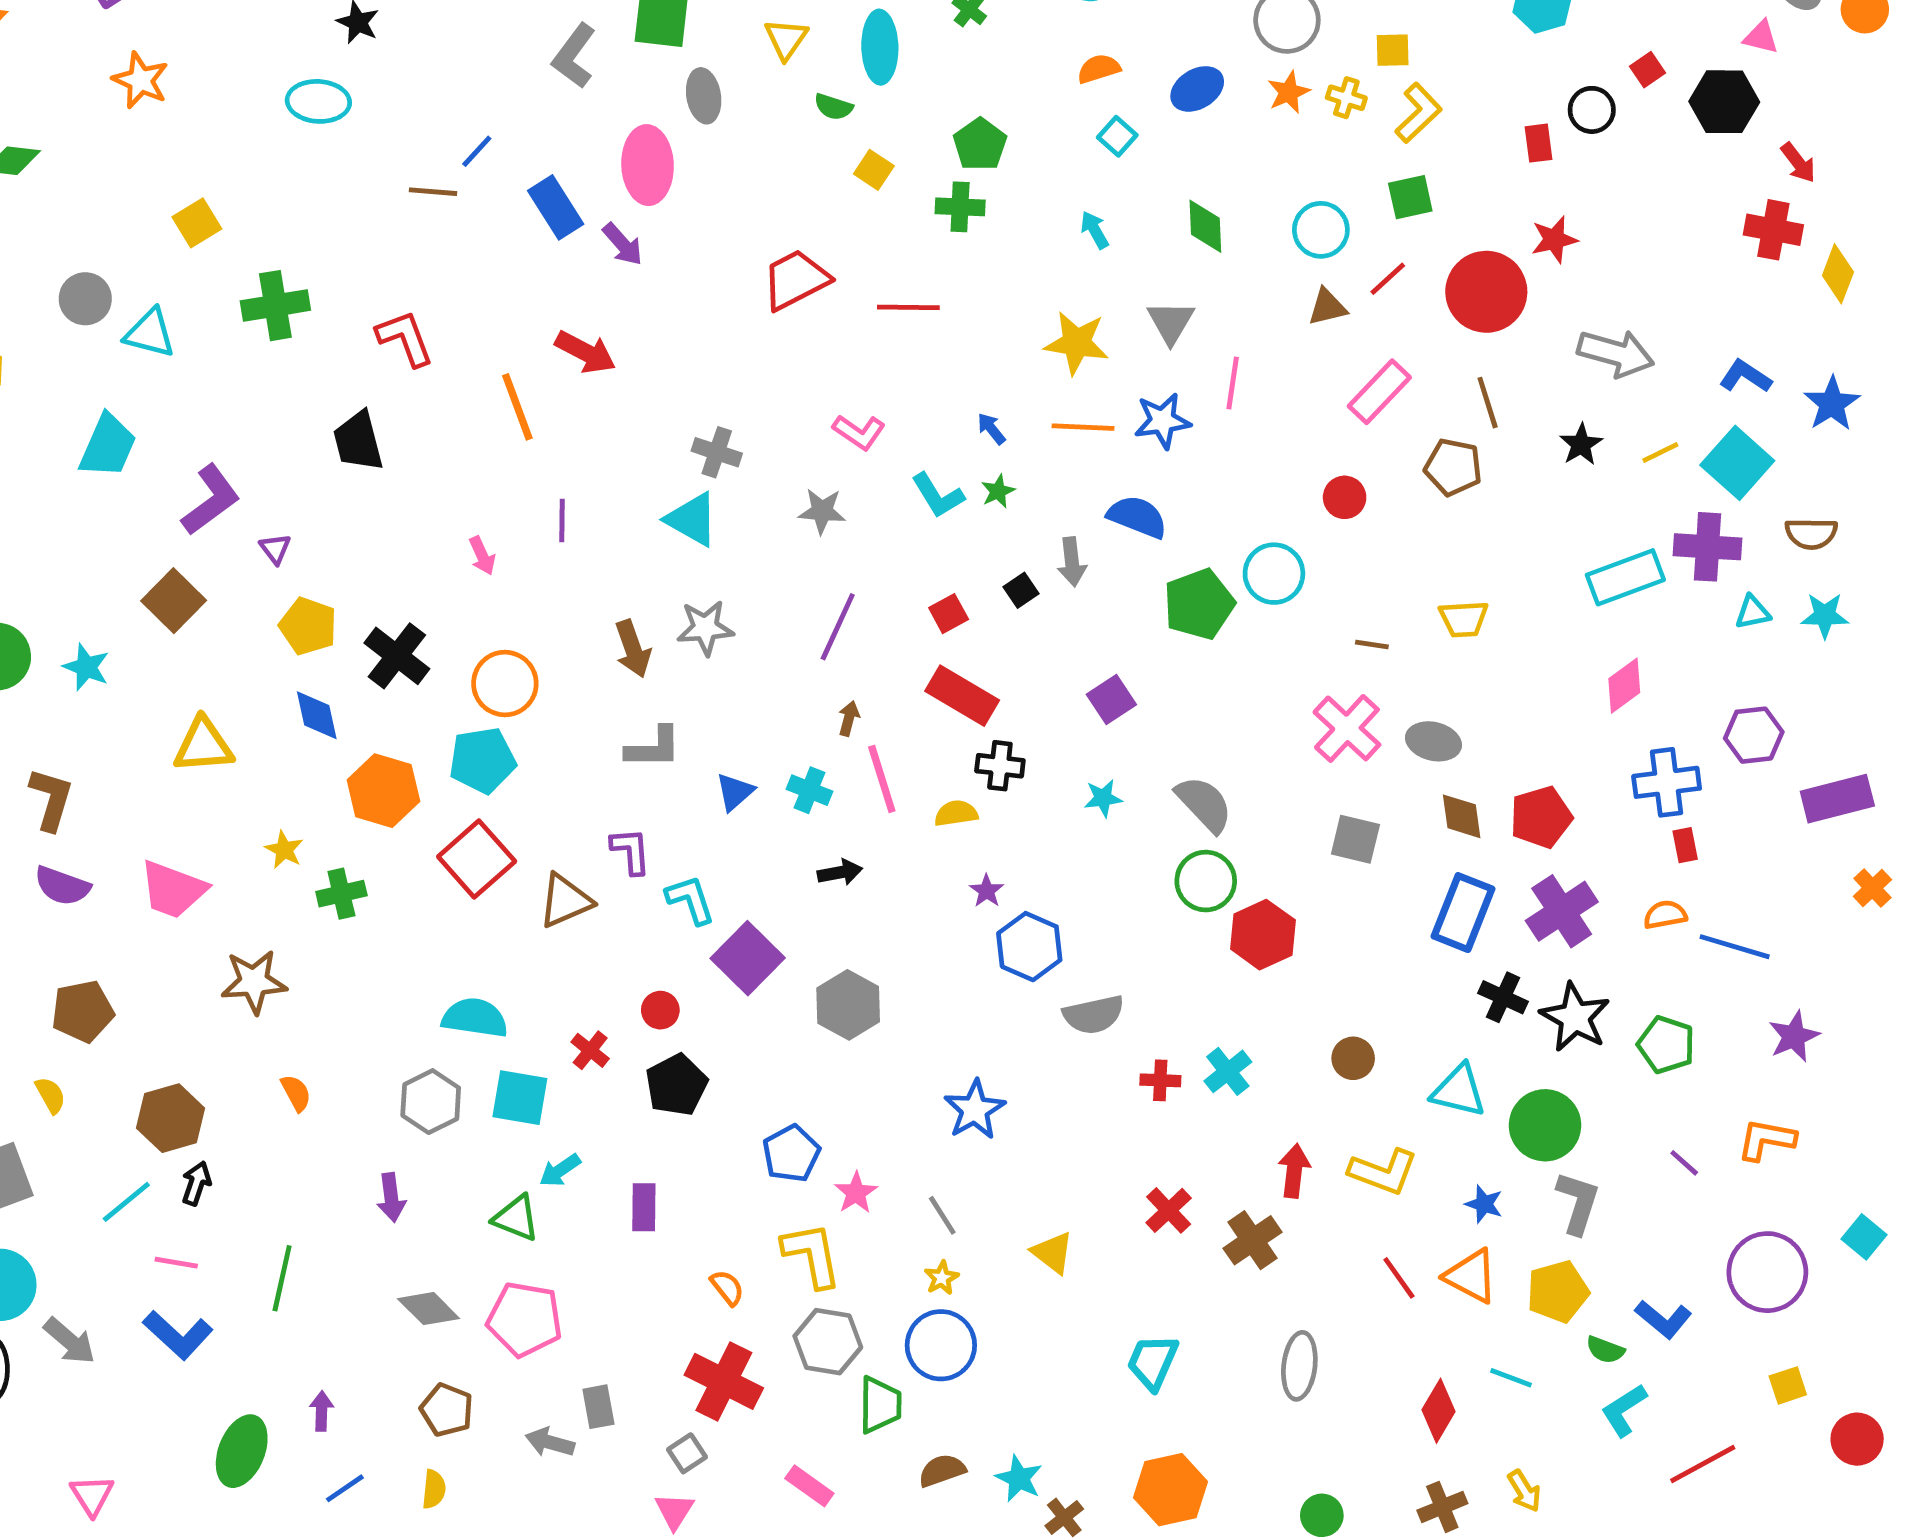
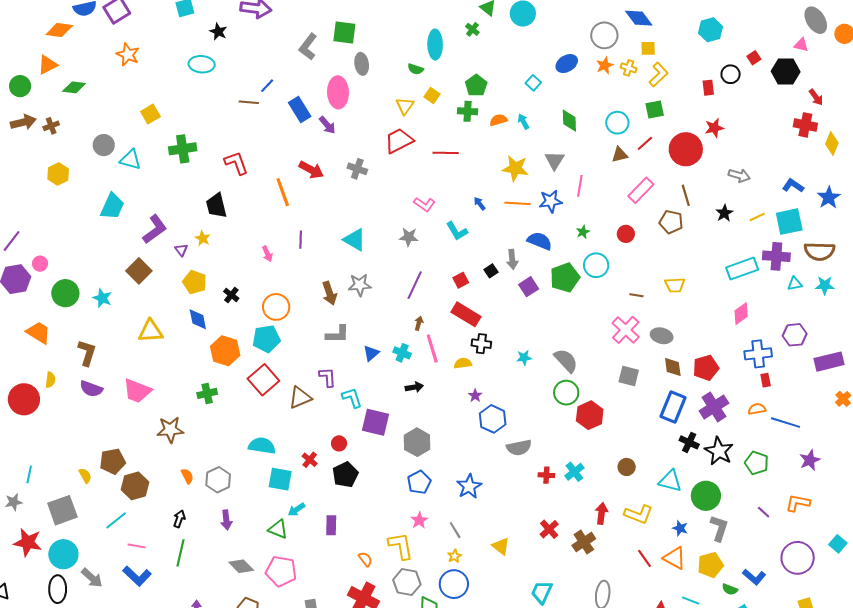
yellow triangle: (786, 39) -> (405, 106), moved
orange semicircle: (1099, 69) -> (498, 120), moved
gray arrow: (1616, 353) -> (739, 175), size x0.7
gray cross: (717, 452) -> (357, 169), moved
cyan square: (1737, 463) -> (789, 222), turned 36
green star: (998, 491) -> (583, 232), moved
brown semicircle: (1811, 533) -> (820, 251), size x1.4
black cross: (397, 656) -> (231, 295), size x0.6
purple square: (1111, 699) -> (529, 287), moved
yellow star: (284, 850) -> (203, 238), moved
purple square: (748, 958) -> (376, 422), turned -32
brown pentagon: (83, 1011) -> (113, 461), moved
gray hexagon: (431, 1102) -> (218, 480), moved
blue pentagon: (791, 1154) -> (419, 482), moved
black arrow: (196, 1183) -> (179, 519), moved

